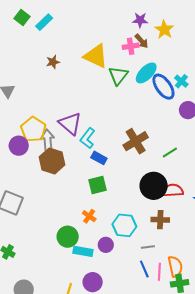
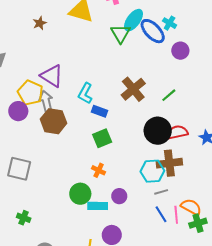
green triangle: (118, 76) -> (121, 34), moved
purple triangle: (70, 124) -> (52, 76), moved
brown cross: (160, 220) -> (169, 163), size x1.4
cyan hexagon: (124, 225) -> (152, 171), moved
orange semicircle: (175, 266) -> (191, 207), turned -40

